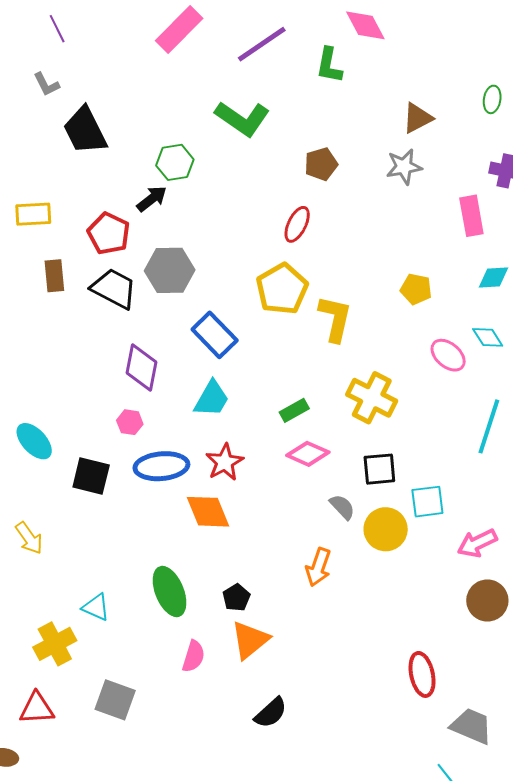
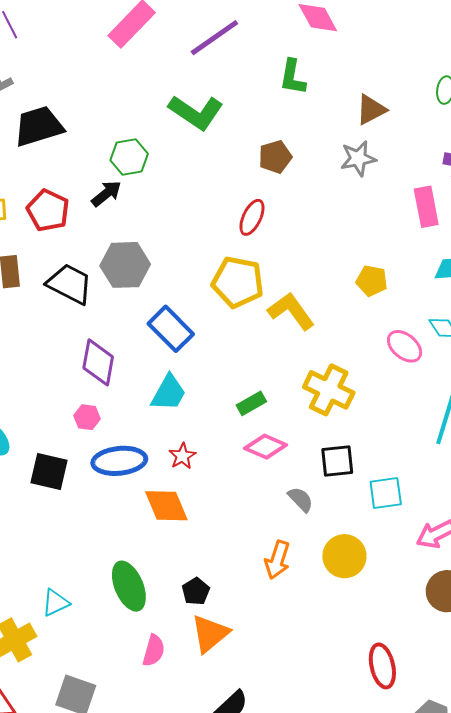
green L-shape: (329, 65) -> (293, 77), moved
black trapezoid: (85, 131) -> (39, 126), turned 100
red pentagon: (109, 233) -> (48, 210), moved
yellow pentagon: (282, 289) -> (238, 282), turned -30
yellow L-shape: (335, 319) -> (291, 311), turned -48
red star: (225, 462) -> (182, 456), size x0.7
yellow circle: (386, 529) -> (344, 556), moved
cyan triangle: (96, 607) -> (56, 603), turned -48

